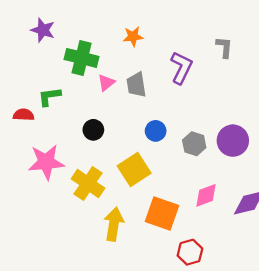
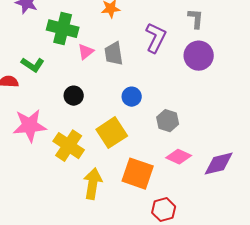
green L-shape: (49, 97) -> (33, 65), turned -140
purple circle: (233, 141) -> (199, 56), moved
gray hexagon: (194, 144) -> (168, 121), moved
pink diamond: (206, 195) -> (179, 157), turned 45

